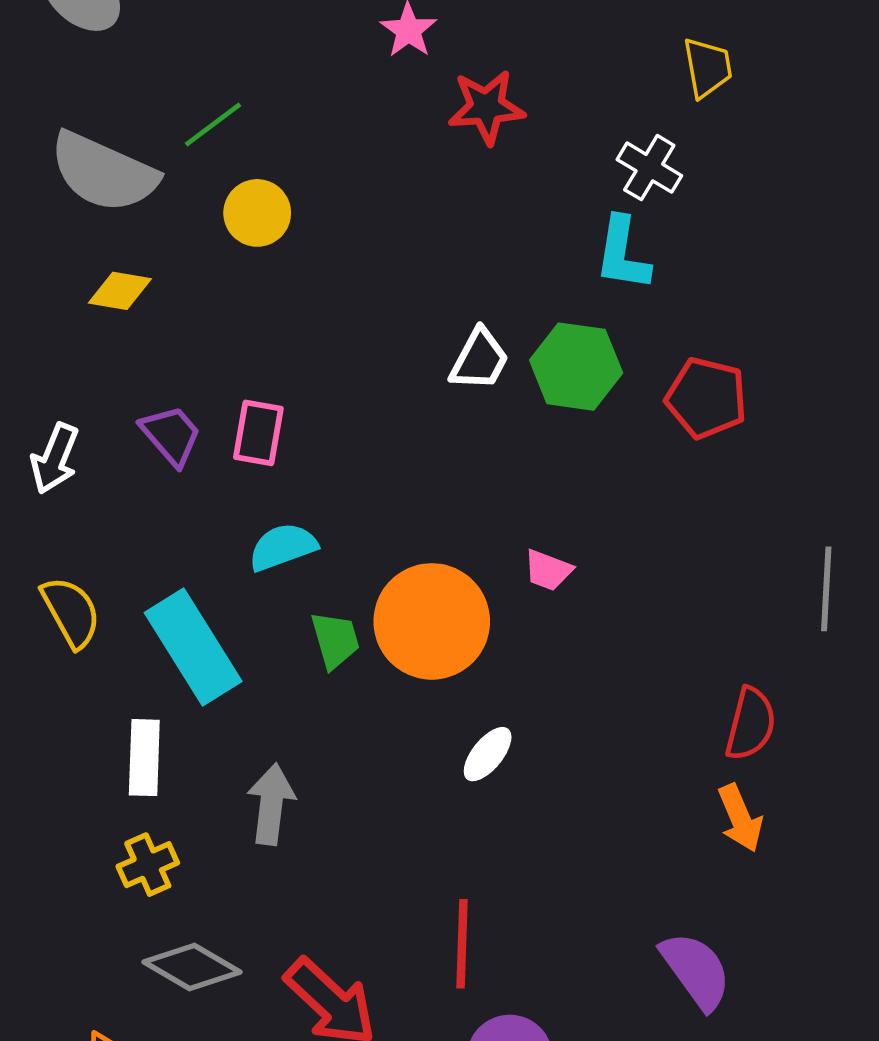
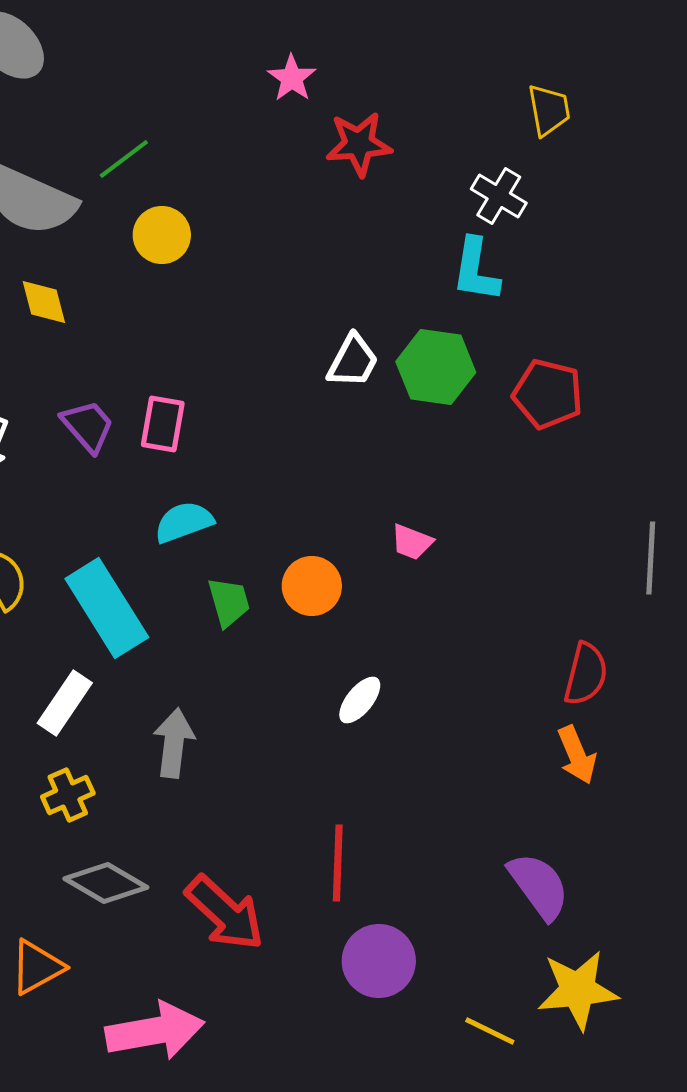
yellow diamond: (120, 291) -> (44, 302), turned 66
orange circle: (432, 621) -> (312, 586), size x0.6
white rectangle: (144, 758) -> (65, 703), turned 32

